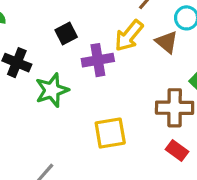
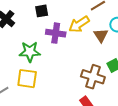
green star: (52, 90) -> (30, 52), moved
yellow square: (110, 133) -> (27, 79), moved

